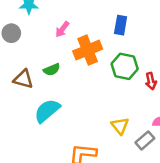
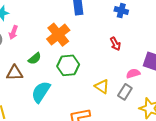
pink arrow: (62, 29) -> (13, 32), moved
green hexagon: (125, 66) -> (68, 65), moved

